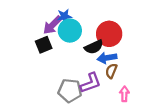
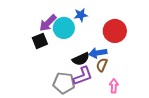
blue star: (64, 16) -> (81, 15), moved
red circle: (109, 34) -> (115, 31), moved
black semicircle: (94, 47) -> (81, 59), moved

